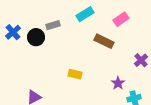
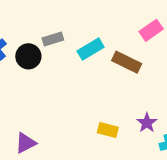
cyan rectangle: (85, 14) -> (91, 49), moved
yellow rectangle: (75, 74) -> (108, 130), moved

